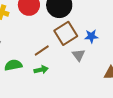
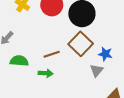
brown square: (66, 33) -> (81, 44), turned -30
gray triangle: (79, 55) -> (97, 70), moved

